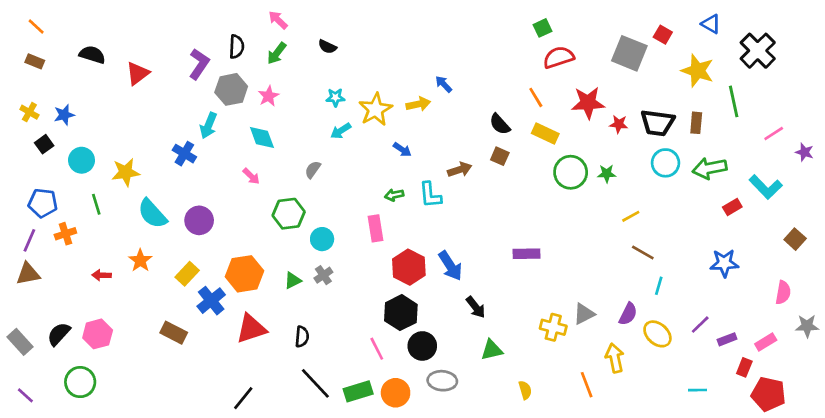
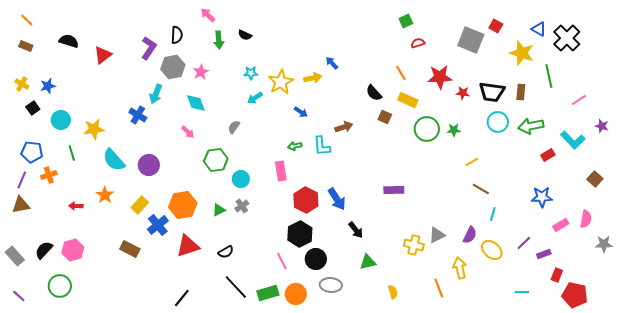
blue triangle: (711, 24) -> (539, 29), moved
green arrow: (277, 53) -> (219, 40), moved, turned -42
red semicircle: (559, 57) -> (418, 43), size x0.6
purple star: (804, 152) -> (602, 126), moved
brown square: (500, 156) -> (385, 117), moved
black semicircle: (302, 337) -> (226, 252), turned 56
pink rectangle: (766, 342) -> (561, 225), moved

